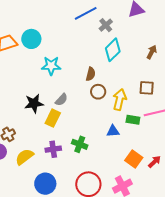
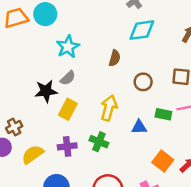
cyan diamond: (113, 50) -> (142, 30), turned 35
cyan star: (51, 66) -> (68, 47), turned -30
brown circle: (98, 92) -> (143, 82), moved
gray semicircle: (61, 100) -> (68, 78), moved
yellow arrow: (120, 100) -> (109, 108), moved

